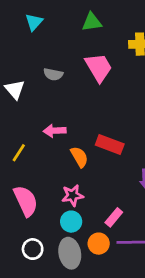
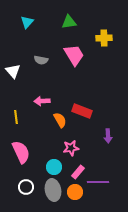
yellow line: (19, 153) -> (16, 117), turned -40
pink star: (72, 195) -> (71, 148), moved
pink rectangle: (114, 217) -> (78, 172), moved
orange circle: (99, 244) -> (75, 192), moved

